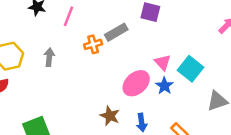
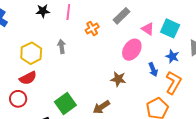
gray rectangle: (116, 32) -> (121, 16), moved
blue star: (164, 86) -> (172, 56), moved
blue arrow: (142, 123) -> (153, 70), moved

